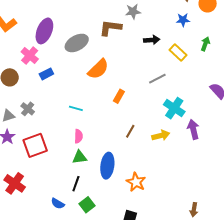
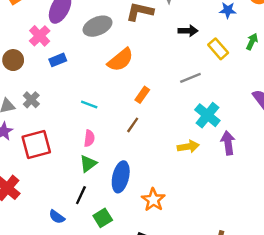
brown line: (130, 131) -> (133, 125), moved
green triangle: (79, 157) -> (88, 164), turned -35
green square: (87, 205) -> (103, 218), moved

